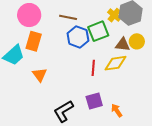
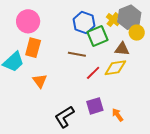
brown line: (68, 17) -> (77, 54), moved
blue hexagon: (78, 37) -> (84, 22), moved
yellow circle: (137, 41) -> (137, 33), moved
red line: (93, 68) -> (93, 73), turned 42

